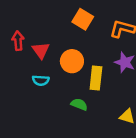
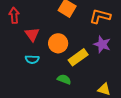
red arrow: (18, 41) -> (14, 15), moved
yellow rectangle: (96, 78) -> (78, 57), turned 48

